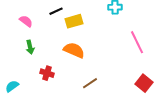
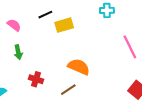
orange semicircle: (74, 50) -> (79, 67), moved
brown line: (90, 83) -> (68, 90), moved

